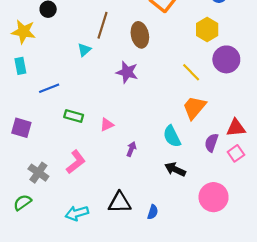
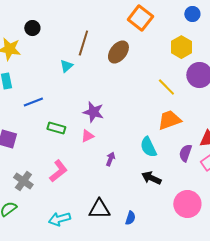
brown ellipse: (140, 35) -> (118, 52), turned 50
purple star: (127, 72) -> (93, 112), moved
orange trapezoid: (194, 107) -> (169, 120), turned 30

